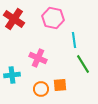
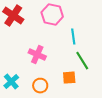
cyan cross: (12, 75) -> (11, 82), moved, turned -35
orange square: (60, 85) -> (69, 78), moved

